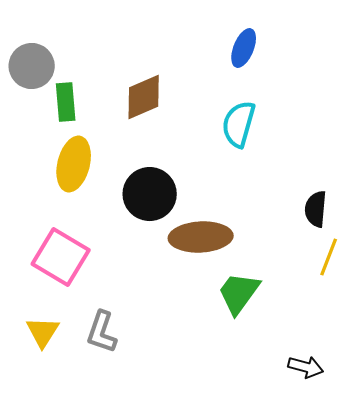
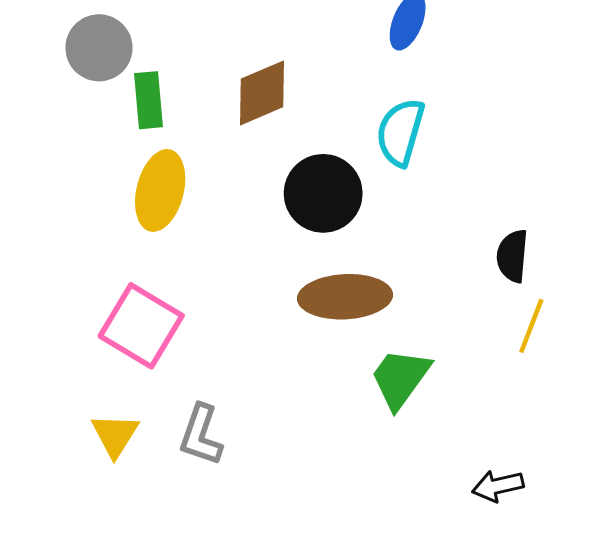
black circle: (150, 194) -> (323, 193), moved
black arrow: (306, 367) -> (498, 486), turned 152

